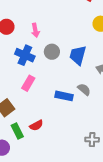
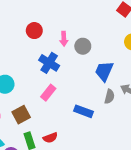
gray circle: (52, 52) -> (83, 46), moved
gray semicircle: (84, 89) -> (109, 97), moved, turned 56

